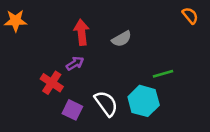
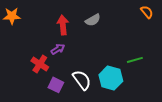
gray semicircle: (122, 39) -> (93, 20), moved
green line: (163, 74) -> (135, 60), moved

